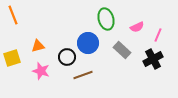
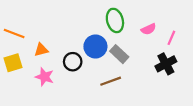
orange line: (13, 15) -> (14, 33), moved, turned -48
gray rectangle: (122, 50) -> (119, 54), moved
brown line: (83, 75) -> (111, 81), moved

